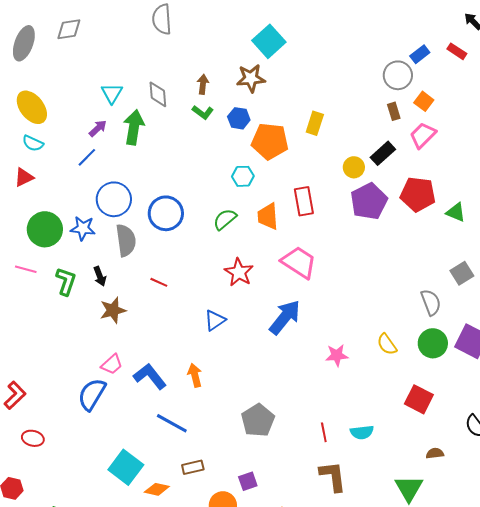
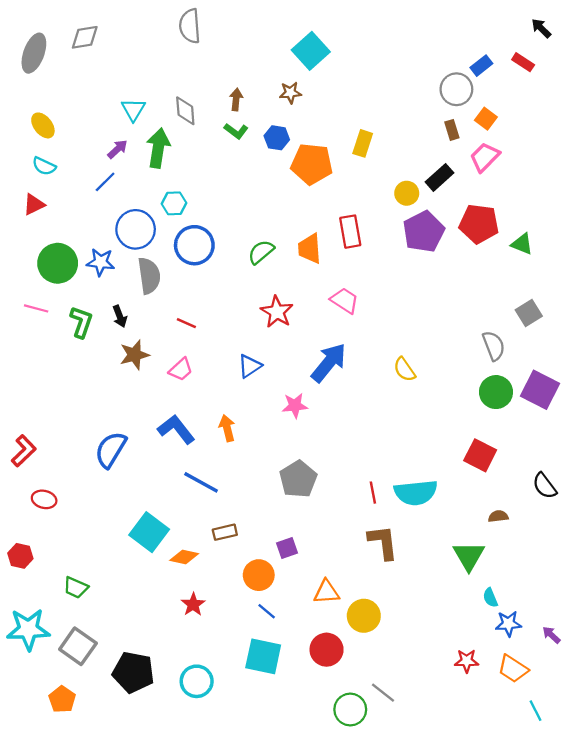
brown star: (251, 78) -> (290, 93), size x0.7
yellow ellipse: (32, 107) -> (43, 125), size x0.7
cyan hexagon: (243, 176) -> (174, 203), moved
pink trapezoid: (299, 262) -> (345, 301), size x0.7
yellow semicircle: (387, 344) -> (404, 369), moved
pink star: (337, 355) -> (295, 406), moved
pink trapezoid: (112, 364) -> (181, 369), moved
cyan semicircle: (362, 432) -> (416, 493), size x1.6

